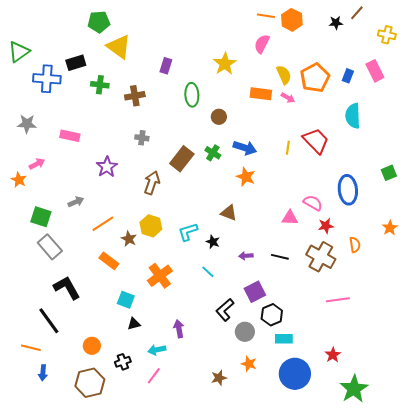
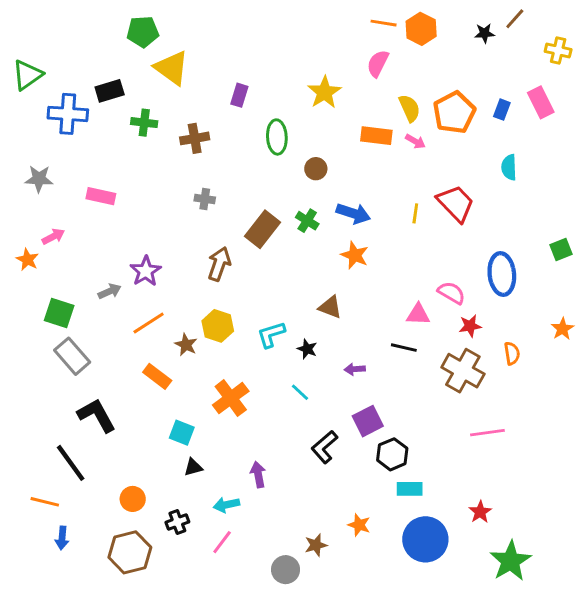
cyan semicircle: (353, 116) -> (509, 167), size x0.7
purple star: (107, 167) -> (146, 271), moved
black line: (280, 257) -> (404, 348), moved
gray circle: (245, 332) -> (286, 570), moved

